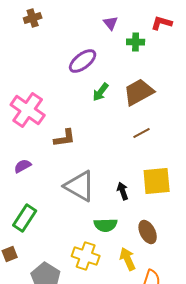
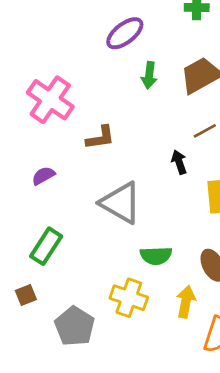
green arrow: (101, 92) -> (149, 75), turned -30
black arrow: (123, 191) -> (179, 162), moved
yellow arrow: (128, 259) -> (186, 302), turned 35

